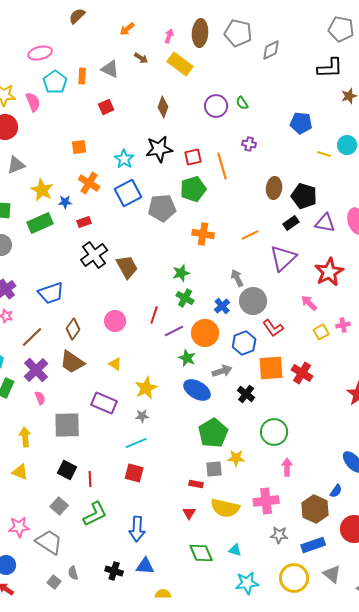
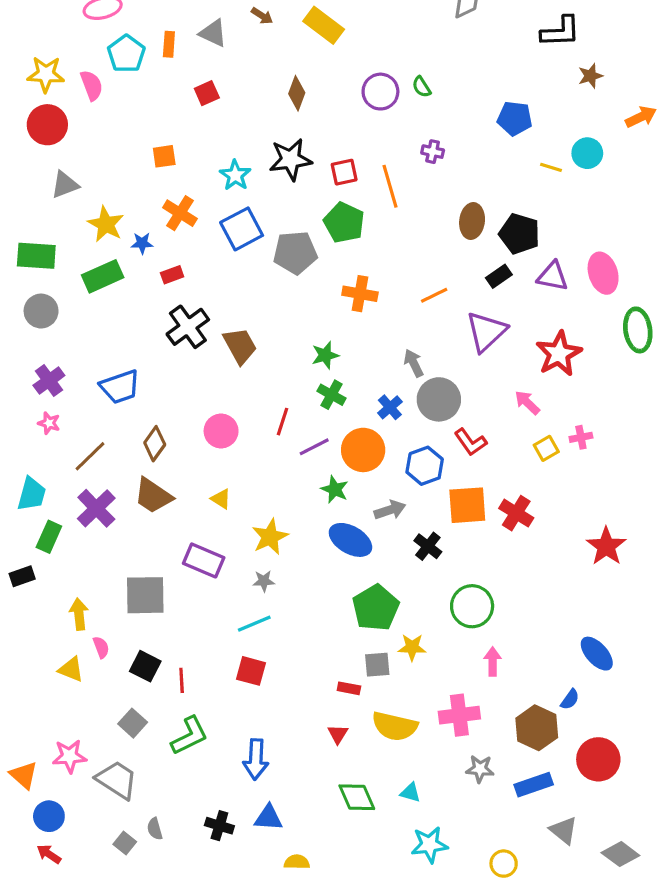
green pentagon: (193, 189) -> (344, 223), turned -30
pink semicircle: (40, 398) -> (101, 647), moved
yellow circle: (294, 578) -> (504, 864), moved, size x0.6

